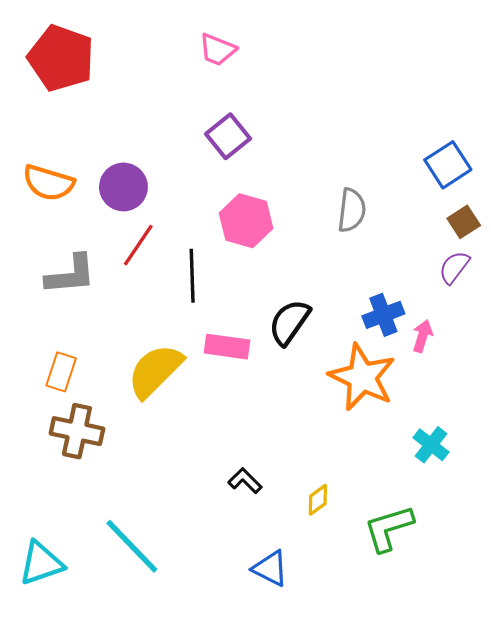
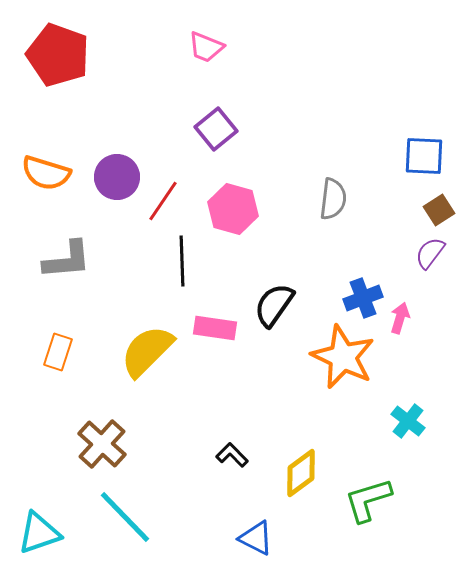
blue square: (448, 165) -> (424, 156), turned 36
red line: (138, 245) -> (163, 201), moved
brown cross: (77, 431) -> (102, 444), moved, turned 30
yellow diamond: (318, 500) -> (301, 473), size x1.6

